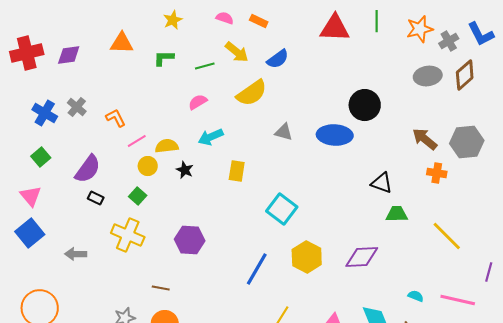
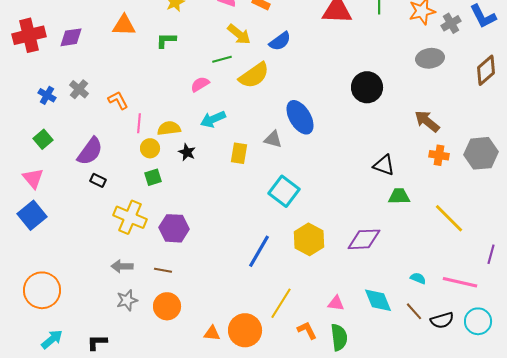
green line: (205, 66) -> (222, 59), moved
brown diamond: (465, 75) -> (486, 70), moved
blue cross: (45, 113) -> (47, 95), size x0.7
gray triangle: (284, 132) -> (273, 139), moved
blue ellipse: (335, 135) -> (300, 117), moved, turned 56
pink line: (137, 141) -> (139, 123), turned -54
gray hexagon: (467, 142) -> (481, 153), moved
green square: (138, 196) -> (153, 177), moved, turned 30
purple hexagon: (190, 240) -> (174, 228), moved
gray arrow: (76, 254) -> (122, 266), moved

